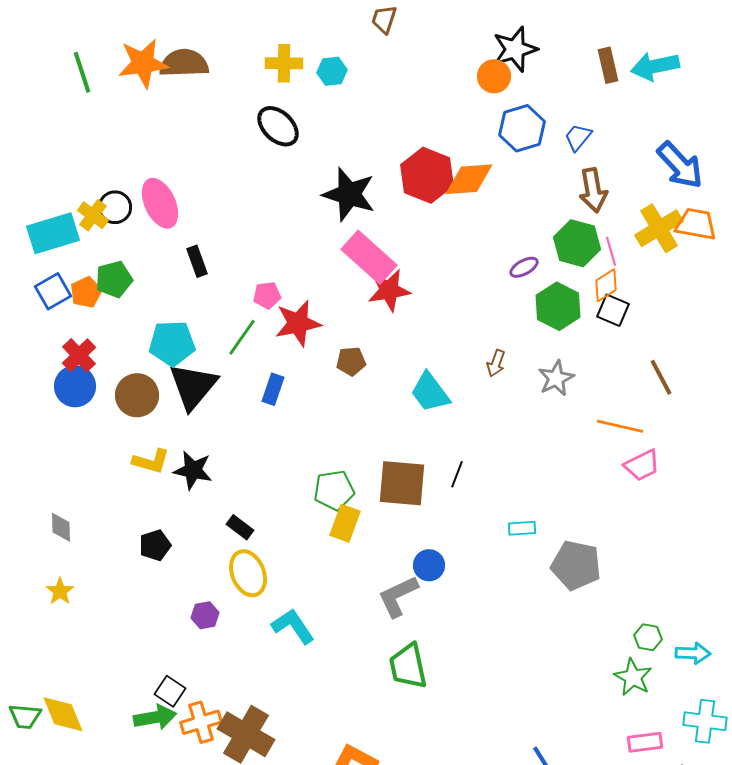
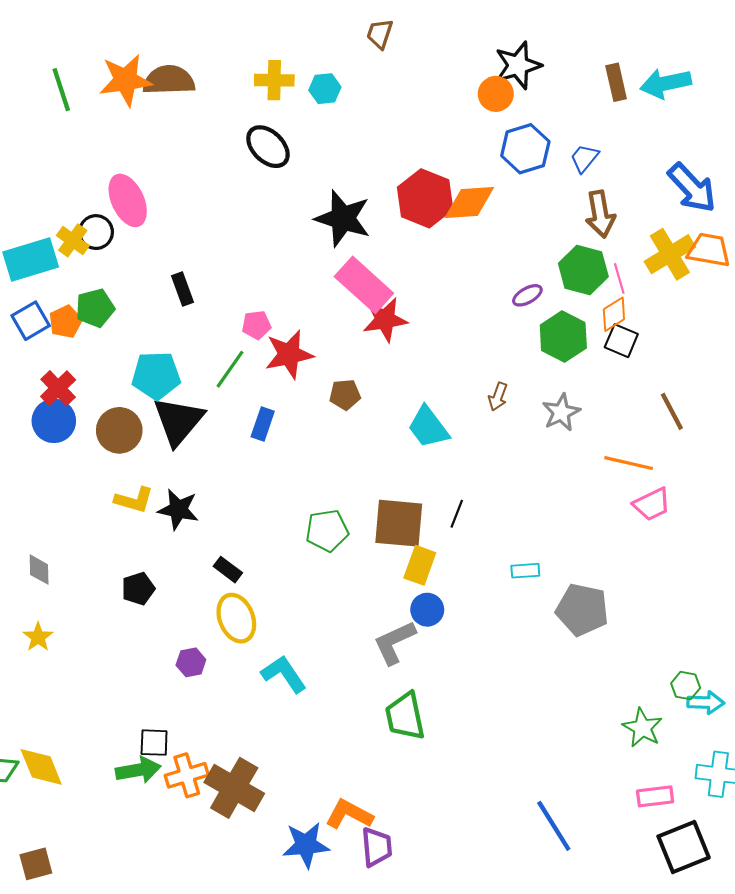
pink ellipse: (160, 203) -> (128, 200), moved
yellow rectangle: (345, 523) -> (420, 565), moved
green hexagon: (648, 637) -> (686, 686), moved
black square: (170, 691) -> (154, 743), turned -32

